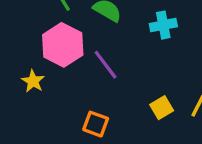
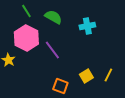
orange square: (96, 124) -> (60, 86), moved

